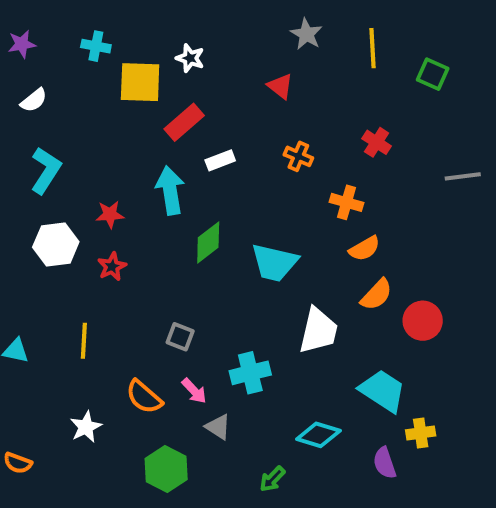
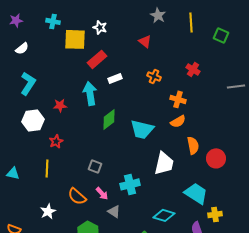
orange semicircle: (365, 249) -> (178, 121), moved
red star: (112, 267) -> (56, 141), moved
orange semicircle: (377, 295) -> (193, 145), turned -54

